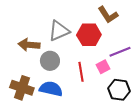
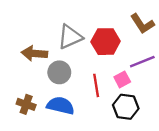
brown L-shape: (108, 15) -> (142, 24), moved
brown cross: (22, 88) -> (26, 104), size x0.7
black hexagon: (119, 90) -> (126, 107), moved

